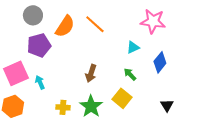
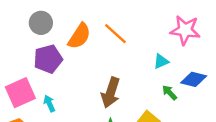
blue diamond: (160, 62) -> (194, 79), turned 65
brown arrow: (91, 73) -> (111, 93), size x1.4
green arrow: (130, 74) -> (170, 93), moved

